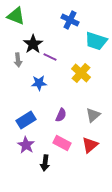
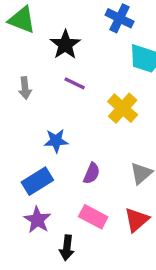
blue cross: (70, 20) -> (120, 18), moved
black star: (33, 44) -> (65, 45), moved
blue star: (39, 83) -> (56, 141), moved

